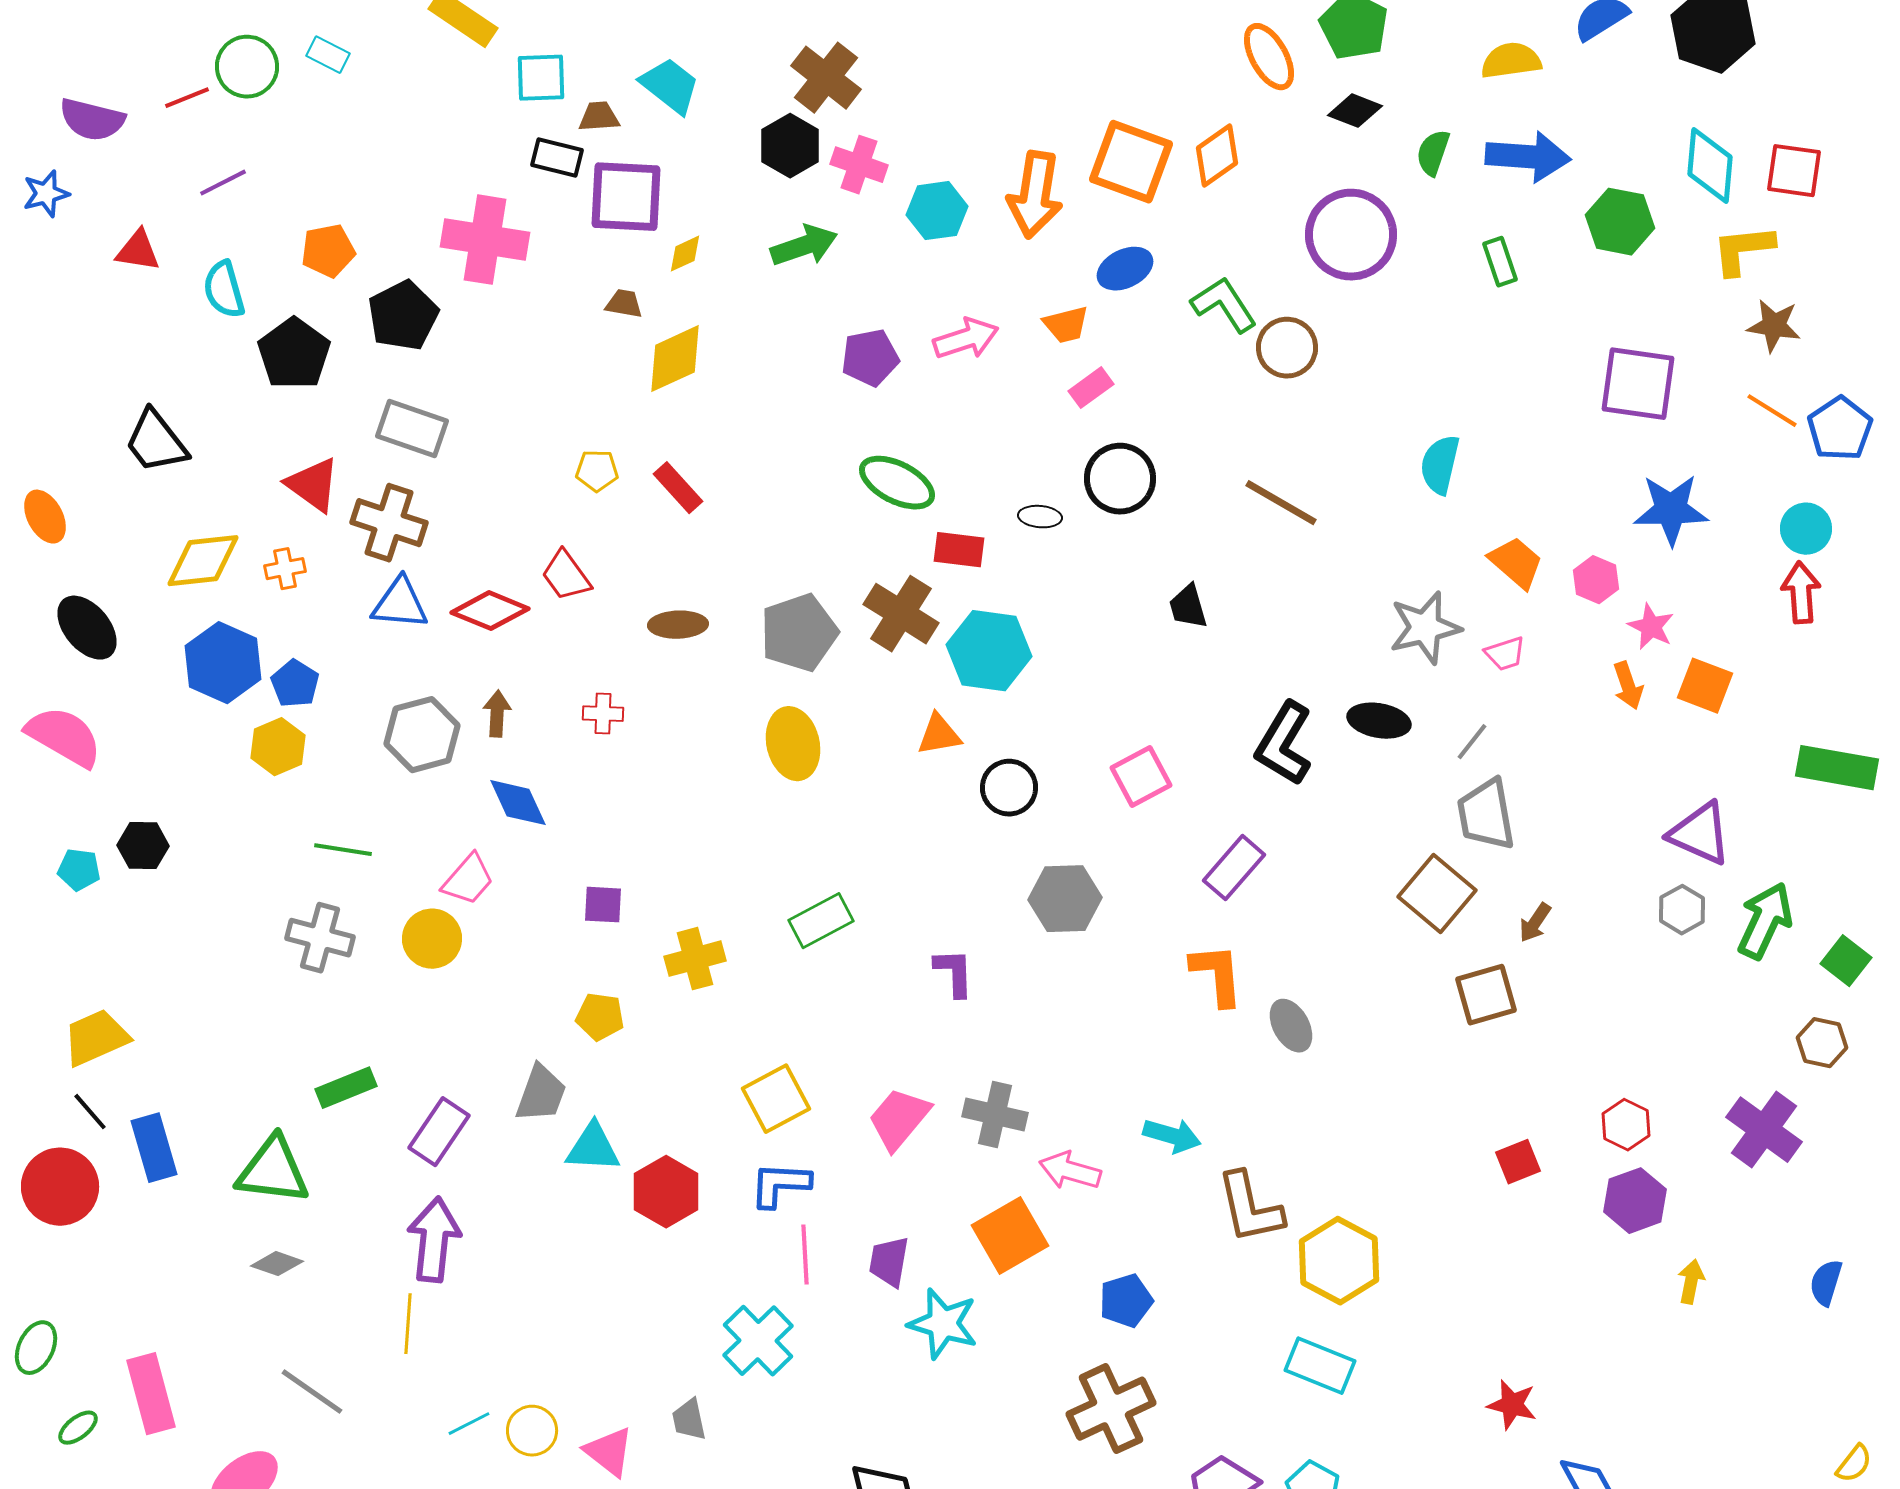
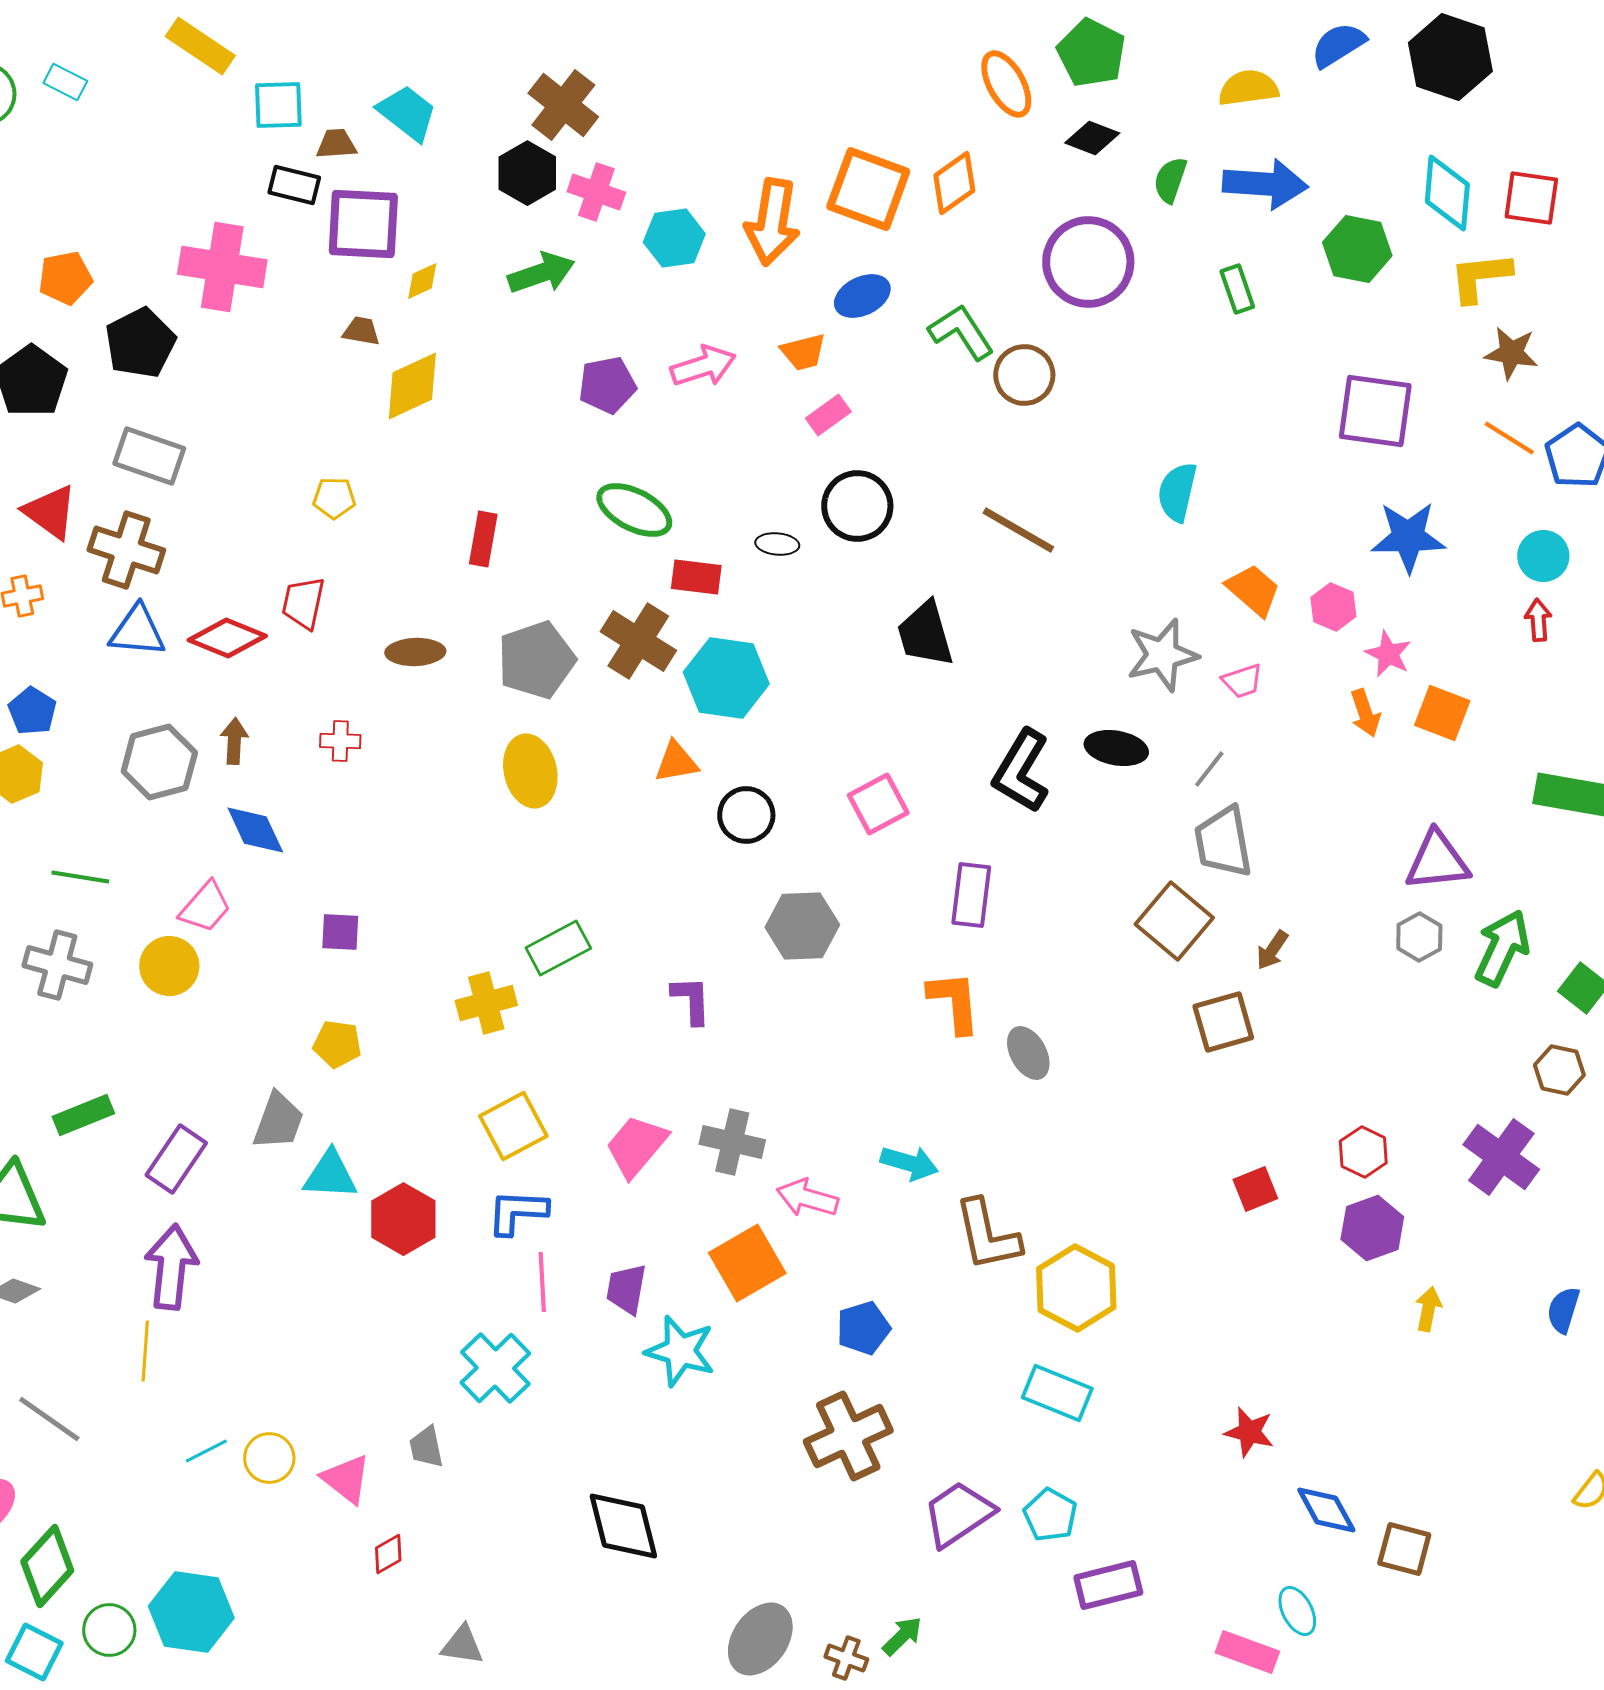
red rectangle: (678, 488) -> (483, 539), moved, turned 52
red trapezoid: (566, 576) -> (303, 603), turned 48
red arrow: (1801, 593) -> (1538, 620), size x0.7
black trapezoid: (1188, 607) -> (925, 634), size x1.5
purple triangle: (1700, 834) -> (1437, 861), turned -30
purple rectangle: (1234, 868) -> (971, 895), turned -34
yellow cross: (695, 959) -> (486, 1003), moved

